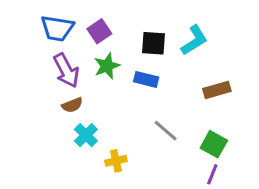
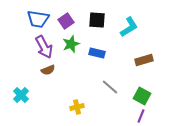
black square: (154, 43) -> (97, 20), moved
cyan cross: (86, 135) -> (21, 95), moved

